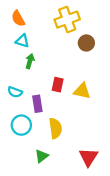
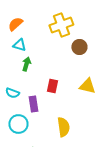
orange semicircle: (18, 18) -> (15, 24), turned 77
yellow triangle: (82, 91) -> (87, 86), moved
yellow semicircle: (55, 128) -> (63, 127), moved

